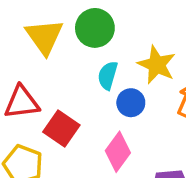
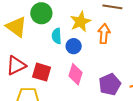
yellow star: (157, 65) -> (80, 22), turned -30

